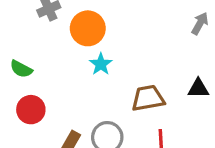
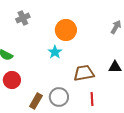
orange circle: (88, 28) -> (66, 30), moved

